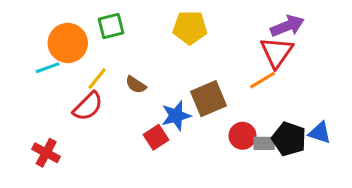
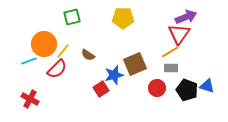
orange circle: (68, 43) -> (44, 44), moved
cyan line: (48, 68) -> (29, 61), moved
gray rectangle: (264, 143) -> (171, 68), moved

